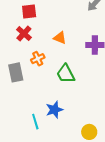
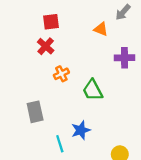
orange triangle: (60, 38) -> (101, 29), moved
gray rectangle: (16, 72) -> (35, 112), moved

